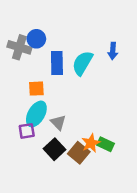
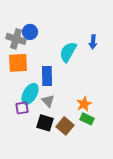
blue rectangle: (57, 63) -> (47, 76), moved
orange square: (36, 89) -> (18, 63), moved, size x1.5
orange star: (91, 143) -> (84, 104), moved
black square: (55, 149) -> (45, 123), turned -30

